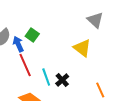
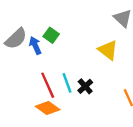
red line: (25, 65) -> (48, 85), moved

